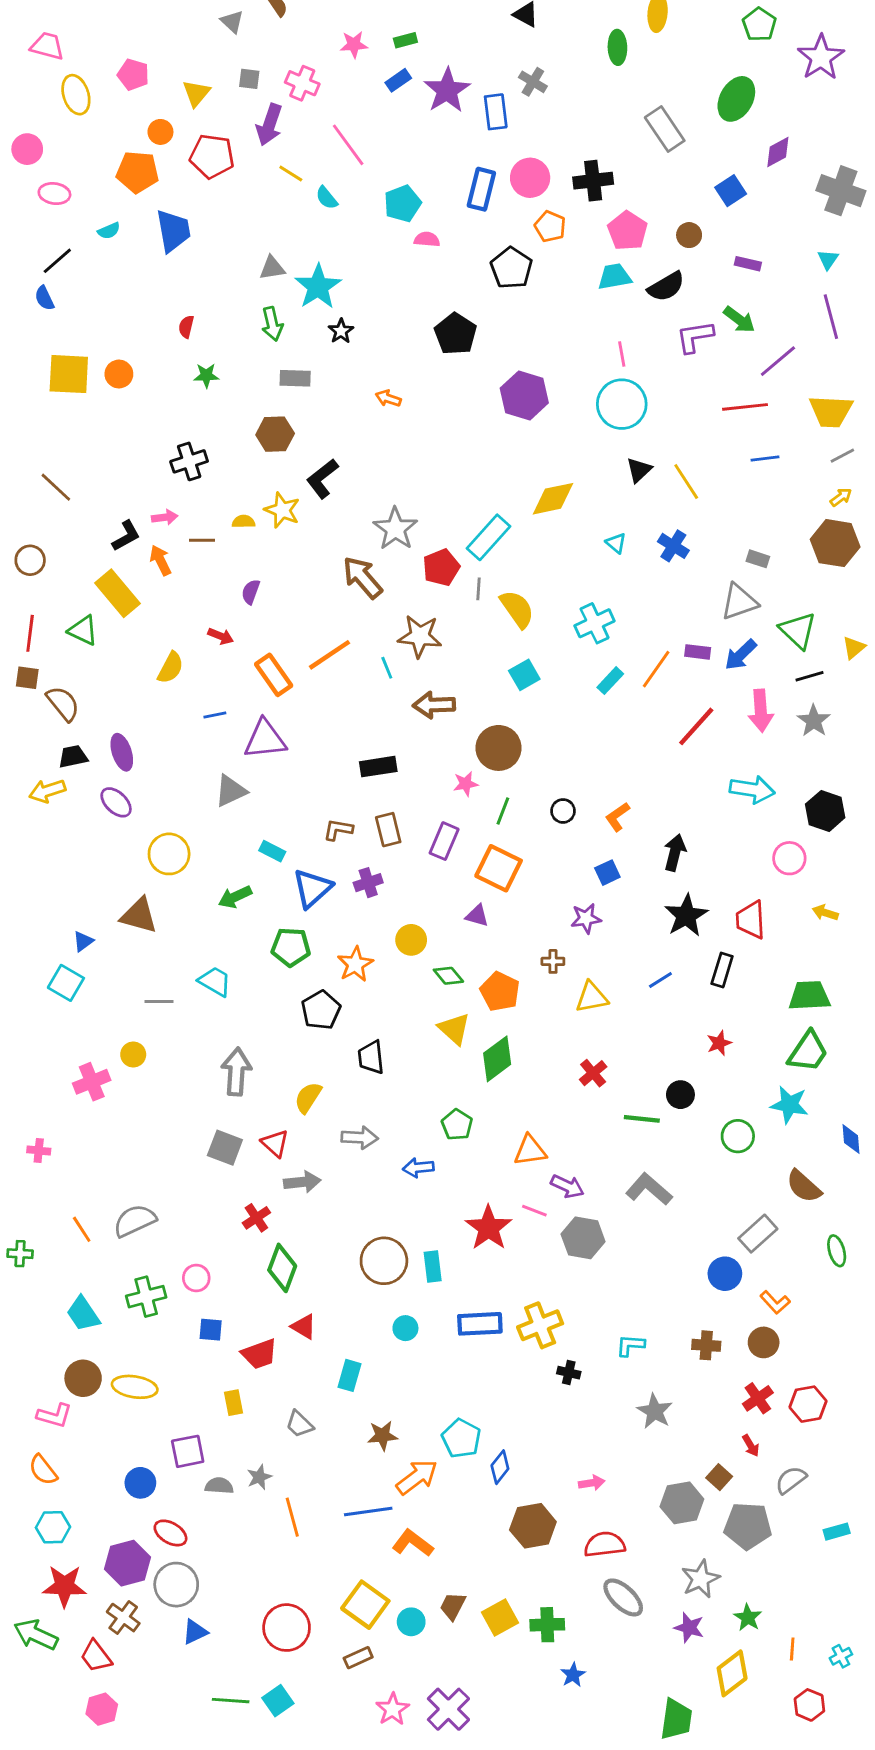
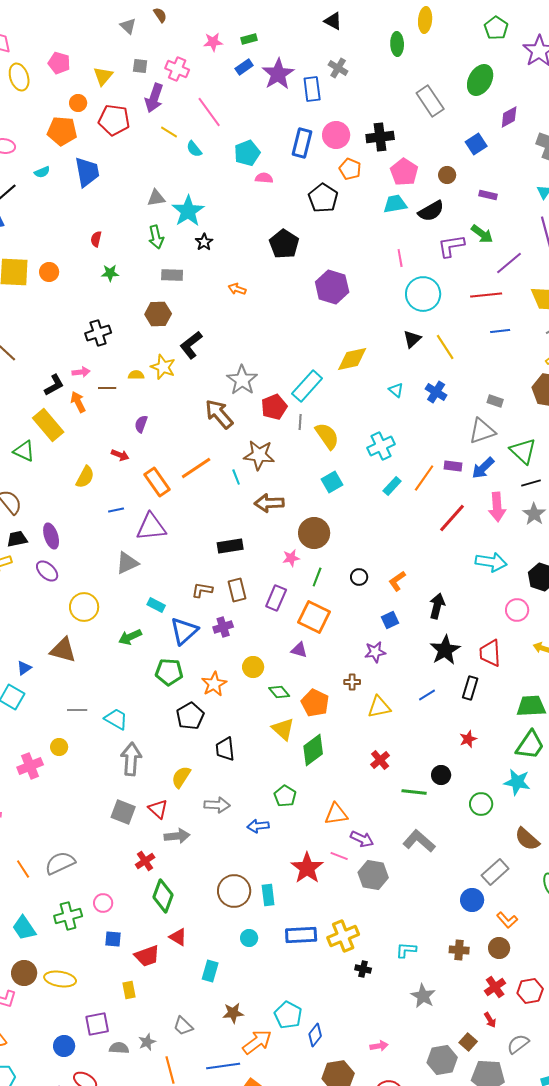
cyan circle: (622, 404) -> (423, 294), moved
cyan trapezoid: (215, 981) -> (116, 719), moved
gray trapezoid: (299, 1424) -> (183, 1026), moved

